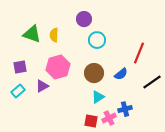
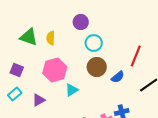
purple square: (20, 67) -> (17, 70), turned 32
brown circle: (94, 73) -> (97, 67), moved
purple triangle: (42, 86) -> (39, 100), moved
cyan triangle: (98, 97) -> (72, 90), moved

